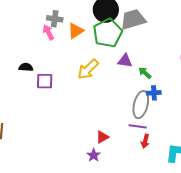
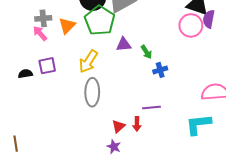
green arrow: (145, 73) -> (146, 52), turned -152
purple square: (45, 81) -> (47, 66), moved
gray ellipse: (141, 105) -> (92, 92), moved
red arrow: (145, 141) -> (137, 124), moved

